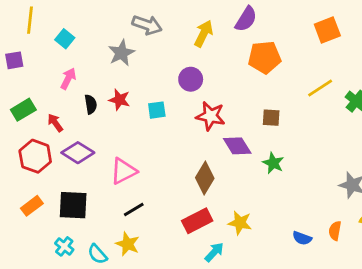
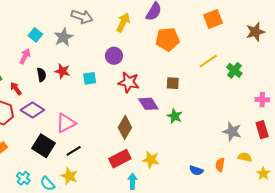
cyan square: (65, 39) -> (35, 35), moved
black square: (73, 205) -> (43, 146), moved, turned 30
cyan arrow: (214, 252) -> (132, 181), turned -42

